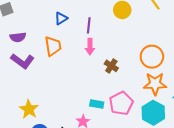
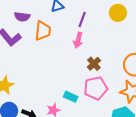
purple semicircle: (18, 37) -> (22, 17), moved
pink pentagon: (121, 103) -> (96, 88), moved

